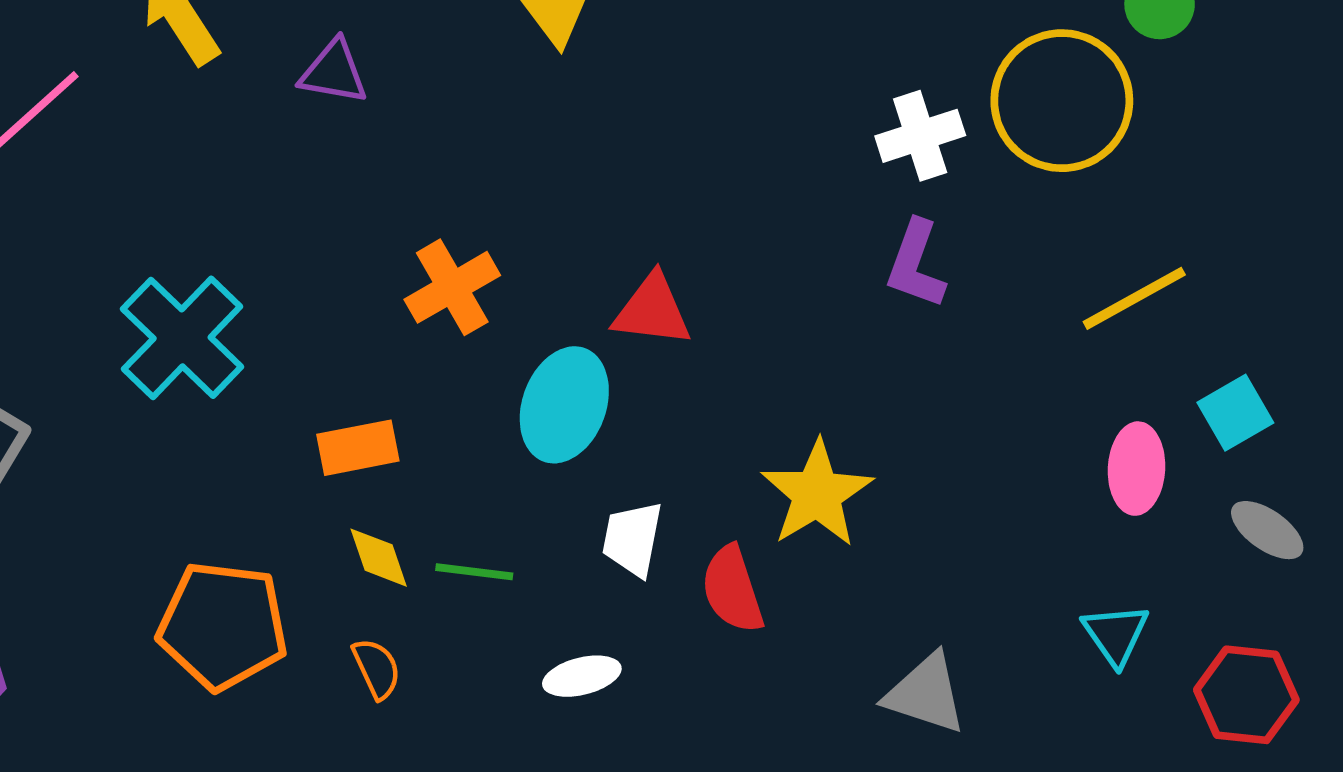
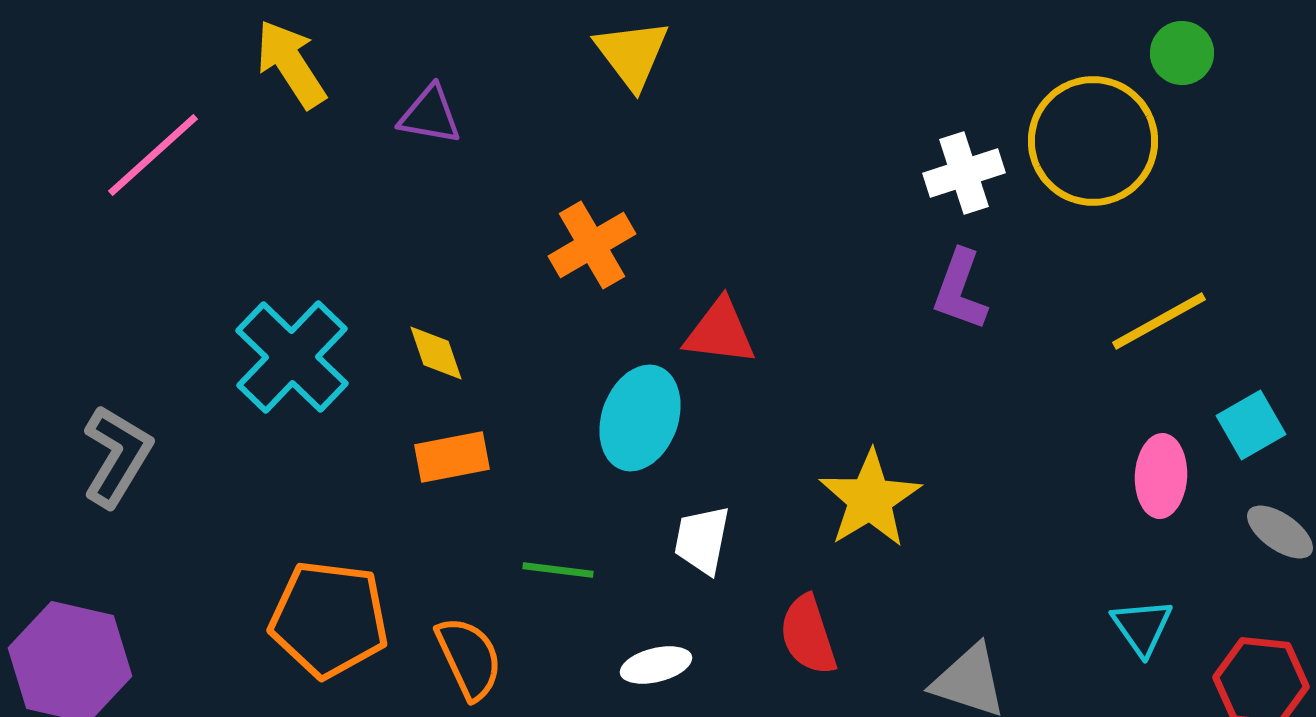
orange cross: (452, 287) -> (592, 245), moved
yellow diamond: (379, 558) -> (436, 353), moved
red semicircle: (732, 589) -> (808, 635), moved
orange semicircle: (376, 668) -> (469, 658), size x1.5

